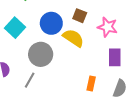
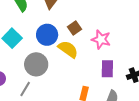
brown square: (80, 16) -> (74, 28), turned 32

